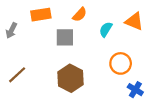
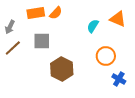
orange semicircle: (80, 15) -> (56, 13), moved
gray square: (65, 37) -> (42, 41), moved
brown line: (17, 75) -> (13, 48), moved

